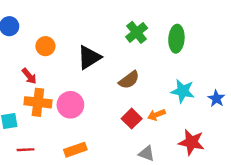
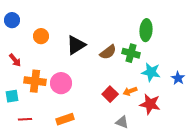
green cross: (137, 32) -> (131, 53), moved, turned -36
red arrow: (29, 76) -> (15, 60), moved
brown semicircle: (129, 80) -> (108, 52), moved
red star: (191, 142) -> (150, 104), moved

